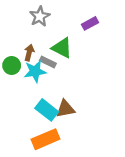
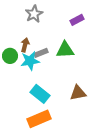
green triangle: (62, 48) -> (65, 50), moved, turned -30
gray rectangle: (48, 62) -> (41, 53), turned -48
brown triangle: (65, 109) -> (78, 93), moved

